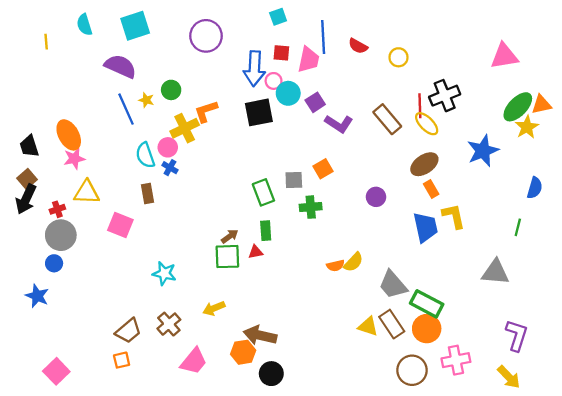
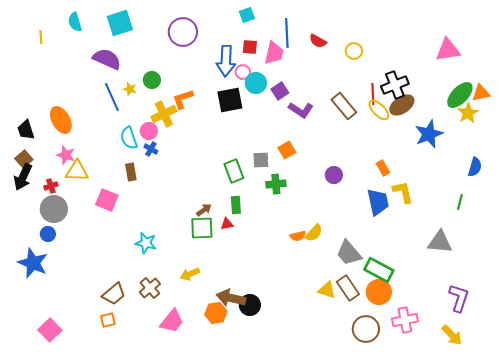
pink star: (74, 159) -> (66, 155), moved, turned 30
brown ellipse: (424, 164) -> (402, 105), moved
blue star: (37, 296) -> (33, 263), size x1.4
black circle: (271, 374) -> (250, 305), moved

